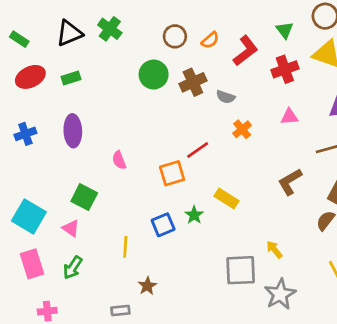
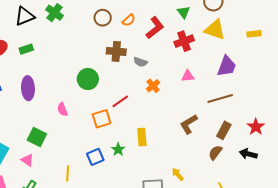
green circle: (154, 75) -> (88, 79), moved
brown cross: (193, 82) -> (116, 51), turned 30
yellow rectangle: (226, 199) -> (142, 137), turned 54

